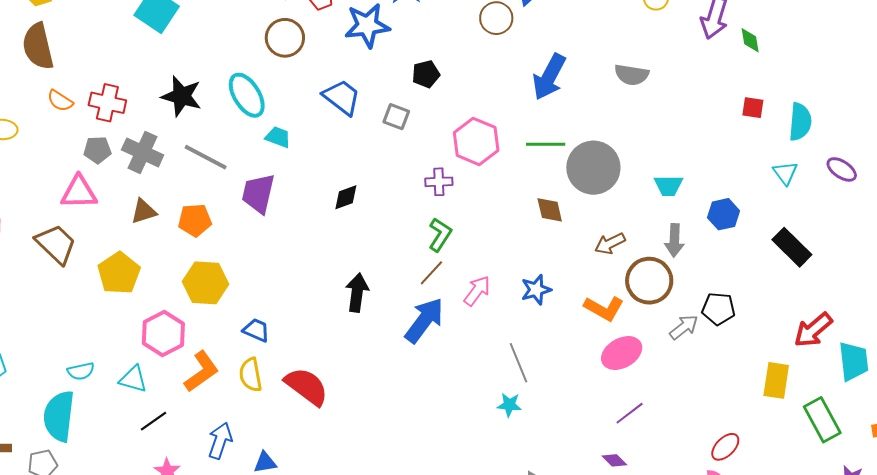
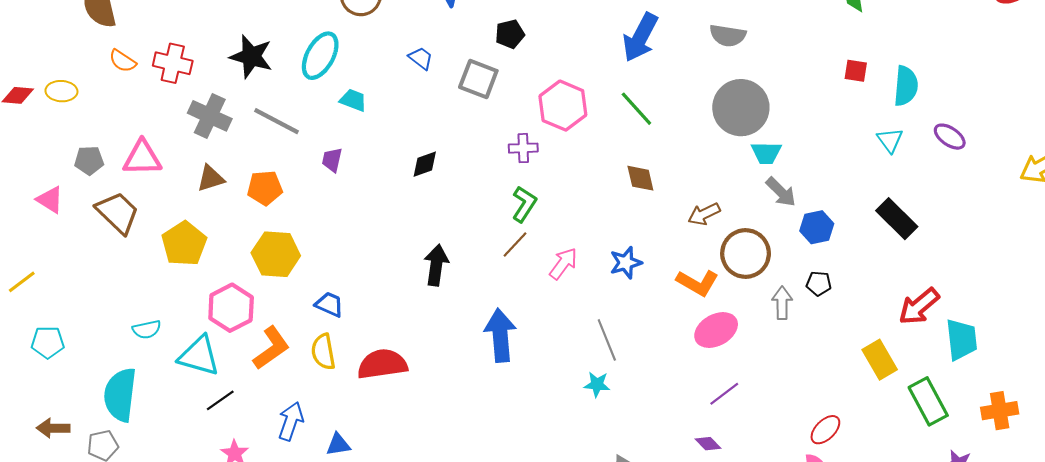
cyan ellipse: (247, 95) -> (320, 56), turned 60
blue trapezoid: (342, 97) -> (421, 58), size x0.6
gray square: (396, 117) -> (478, 79), size x1.4
green line: (546, 144) -> (636, 109), turned 48
gray pentagon: (97, 150) -> (89, 160), moved
gray circle: (593, 168) -> (741, 108), moved
purple trapezoid: (258, 194) -> (332, 160), size x0.6
blue hexagon: (723, 214) -> (817, 227), moved
gray arrow: (674, 240) -> (781, 192), moved, turned -48
black pentagon: (718, 309) -> (819, 283), size x0.7
blue arrow: (424, 320) -> (500, 335), moved, turned -42
gray arrow: (684, 327) -> (782, 303), turned -52
cyan semicircle: (81, 371) -> (147, 329), moved
cyan triangle: (133, 379) -> (199, 356), size x1.4
yellow rectangle: (776, 380) -> (880, 360), turned -39
red semicircle: (306, 386) -> (382, 364), turned -45

